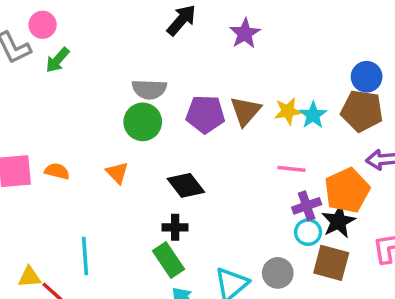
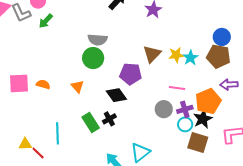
purple pentagon: (205, 114) -> (131, 74), moved
black cross: (175, 227) -> (109, 119), turned -32
green rectangle: (168, 260) -> (91, 122), moved
gray circle: (278, 273) -> (164, 109), moved

